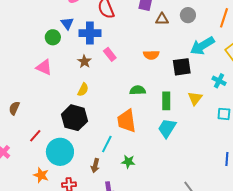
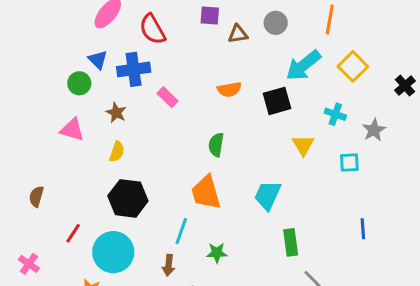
brown star: (84, 62) -> (116, 113), moved
yellow semicircle: (83, 90) -> (117, 152), moved
green semicircle: (138, 90) -> (216, 145), turned -70
green rectangle: (166, 101) -> (291, 242), moved

